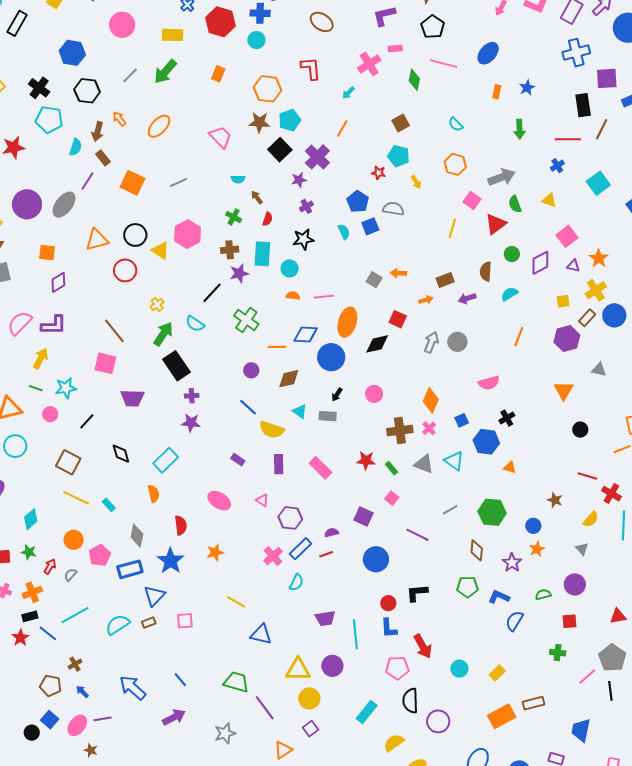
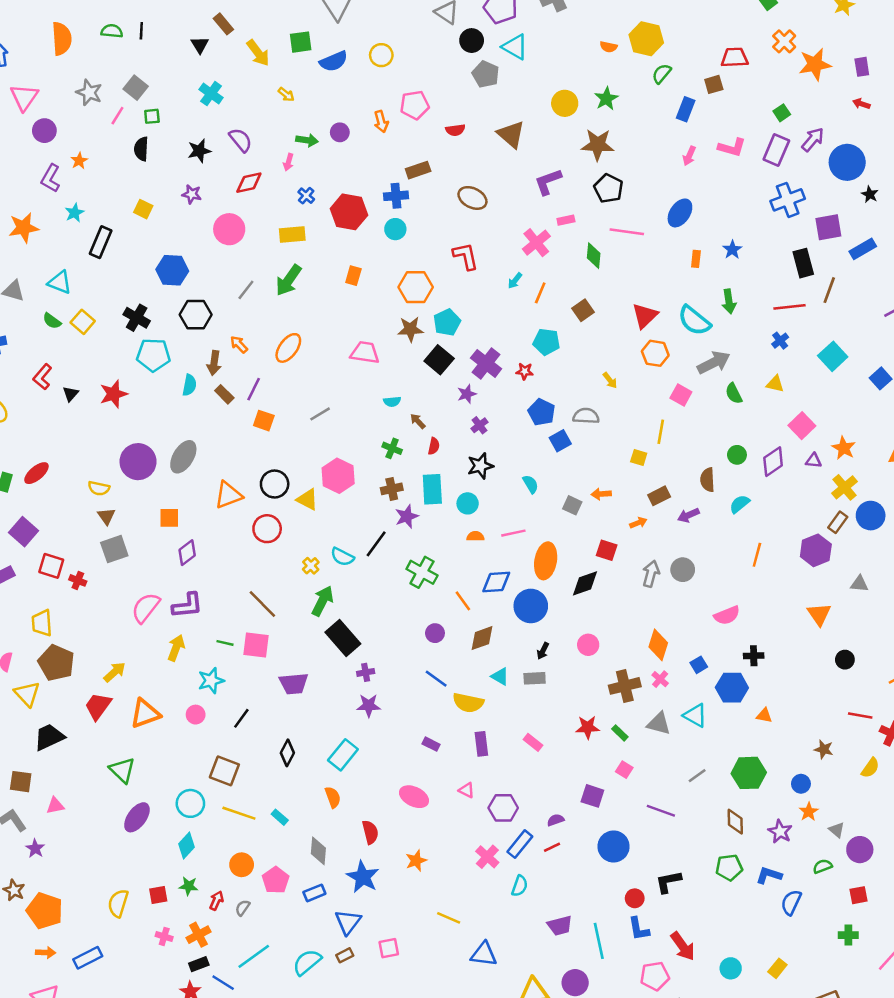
cyan semicircle: (456, 124) -> (694, 320), moved, size x1.8
orange line: (342, 128) -> (540, 293), moved
pink trapezoid: (220, 137) -> (365, 353), turned -30
cyan pentagon: (399, 156) -> (546, 342), moved
red star: (379, 173) -> (525, 371), moved
purple line: (88, 181) -> (254, 389), moved
orange square: (132, 183) -> (264, 421), size x0.7
red triangle: (496, 224) -> (645, 316), moved
cyan semicircle: (344, 232) -> (531, 484), moved
yellow square: (563, 301) -> (639, 458), moved, turned 32
cyan semicircle: (195, 324) -> (342, 557), moved
orange line: (277, 347) -> (463, 601), turned 60
green line: (36, 388) -> (225, 643), moved
black cross: (507, 418) -> (754, 656), turned 35
cyan circle: (15, 446) -> (190, 803), moved
black diamond: (121, 454) -> (287, 753), turned 50
pink rectangle: (320, 468) -> (533, 742), size x0.7
gray triangle: (582, 549) -> (837, 830), moved
blue rectangle: (130, 569) -> (314, 893), size x0.7

